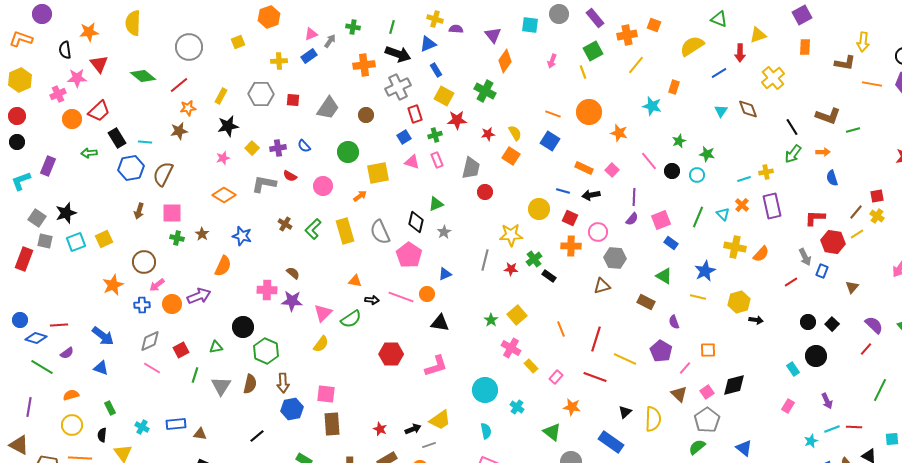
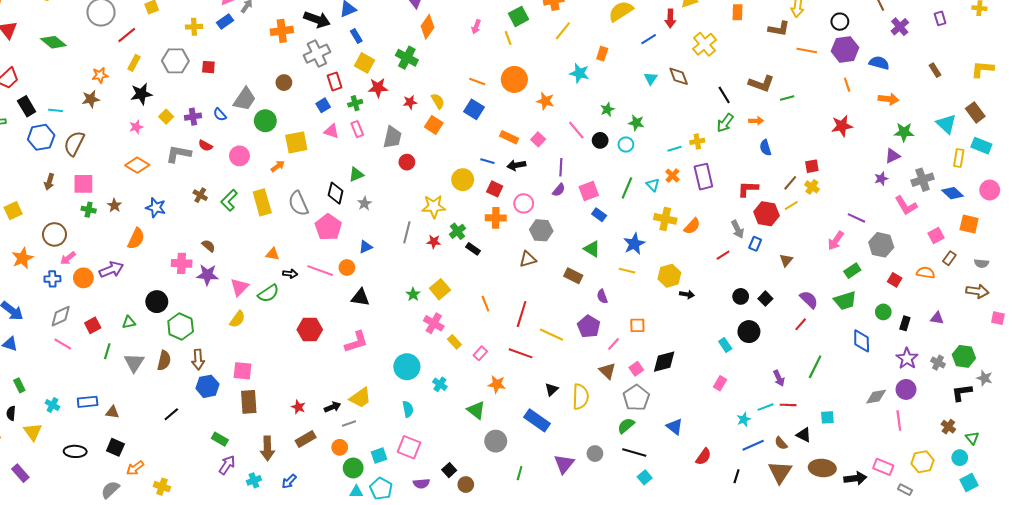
red line: (179, 85) -> (127, 35), moved
gray trapezoid: (328, 108) -> (245, 99), moved
purple arrow: (827, 401) -> (779, 378), moved

